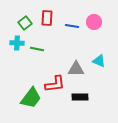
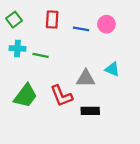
green square: (25, 23) -> (14, 20), moved
red L-shape: (55, 84) -> (61, 96), turned 75
green trapezoid: (31, 98) -> (26, 96), moved

